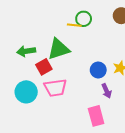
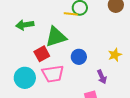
green arrow: (26, 51) -> (25, 25), moved
blue circle: (98, 70) -> (79, 57), moved

